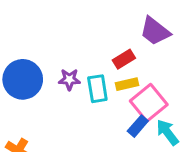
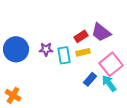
purple trapezoid: (155, 31) -> (101, 32), moved
pink square: (149, 103) -> (111, 64), moved

